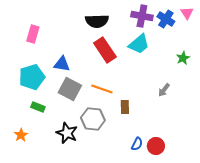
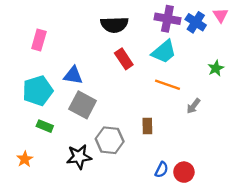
red rectangle: (105, 50) -> (124, 59), size x0.7
orange line: (102, 89) -> (167, 85), moved
black star: (67, 133) -> (79, 157), turned -30

